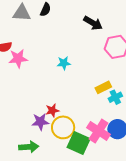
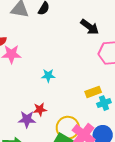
cyan star: (64, 63) -> (48, 76), moved
yellow circle: (63, 127) -> (68, 128), moved

